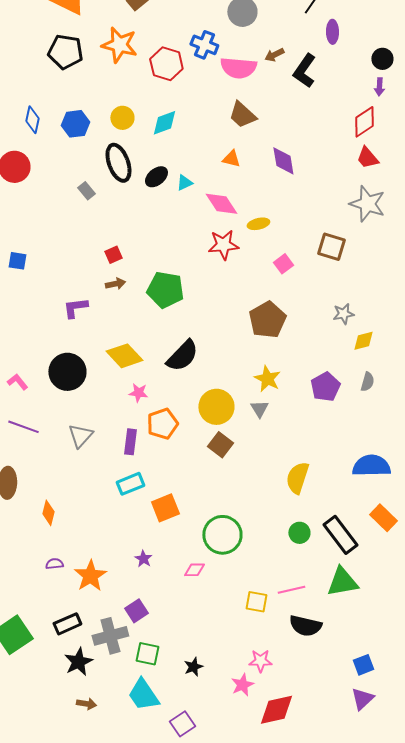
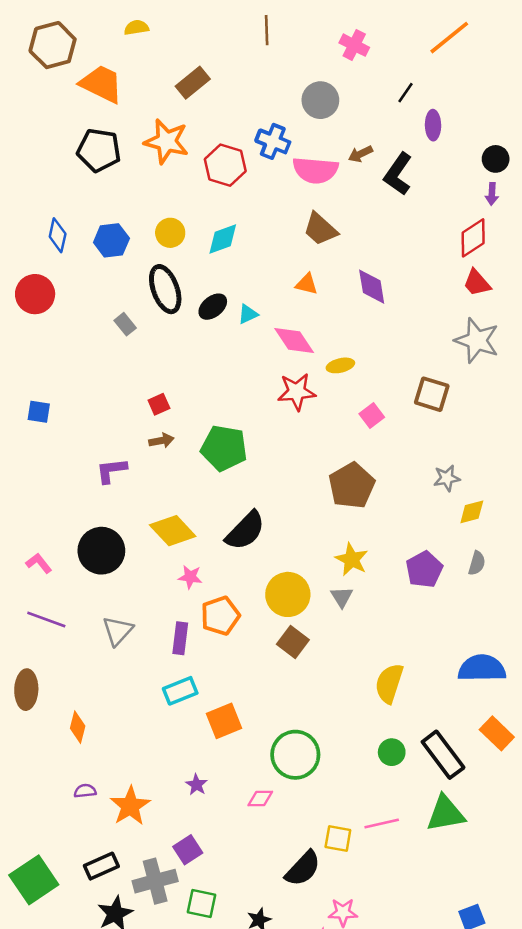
black semicircle: (305, 626) -> (303, 869), moved, turned -60

